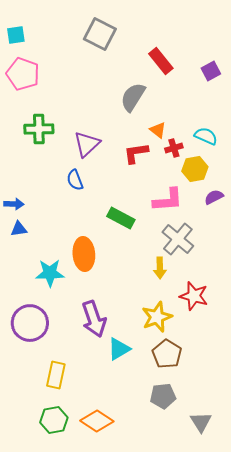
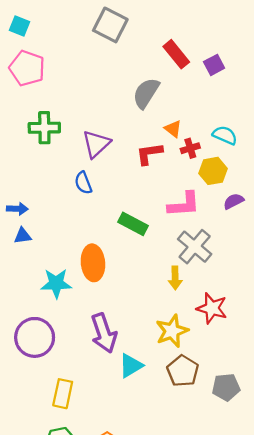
cyan square: (16, 35) -> (19, 26), turned 30
purple square: (211, 71) -> (214, 65), moved
gray pentagon: (163, 396) -> (226, 387), moved

